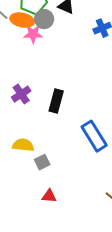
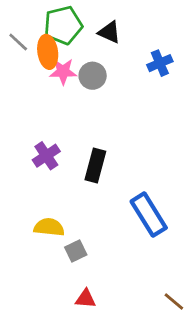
gray circle: (44, 19) -> (93, 76), moved
orange ellipse: (22, 20) -> (48, 52), turned 70

